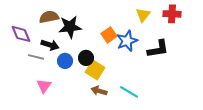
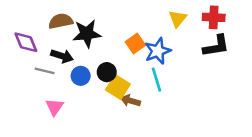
black L-shape: (158, 49) -> (216, 46), moved
brown arrow: (99, 91) -> (130, 101), moved
cyan line: (129, 92) -> (156, 80), moved, turned 42

